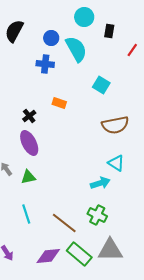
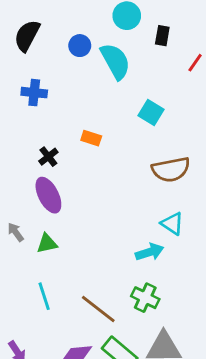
blue cross: (45, 64) -> (34, 93), moved

